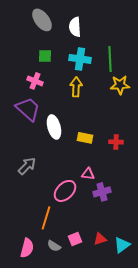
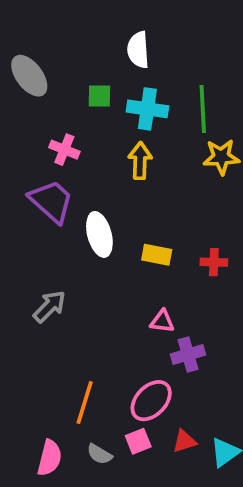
gray ellipse: (42, 20) -> (29, 76), moved
green square: (45, 56) -> (99, 96), moved
pink ellipse: (65, 191) -> (151, 401), moved

